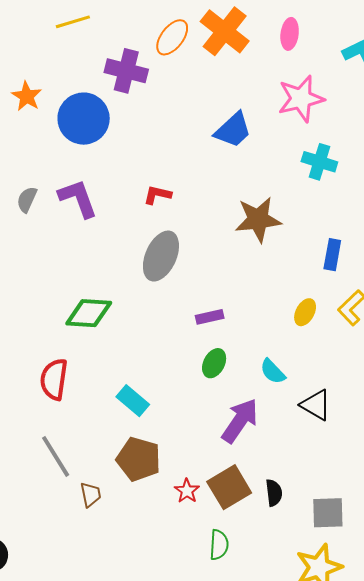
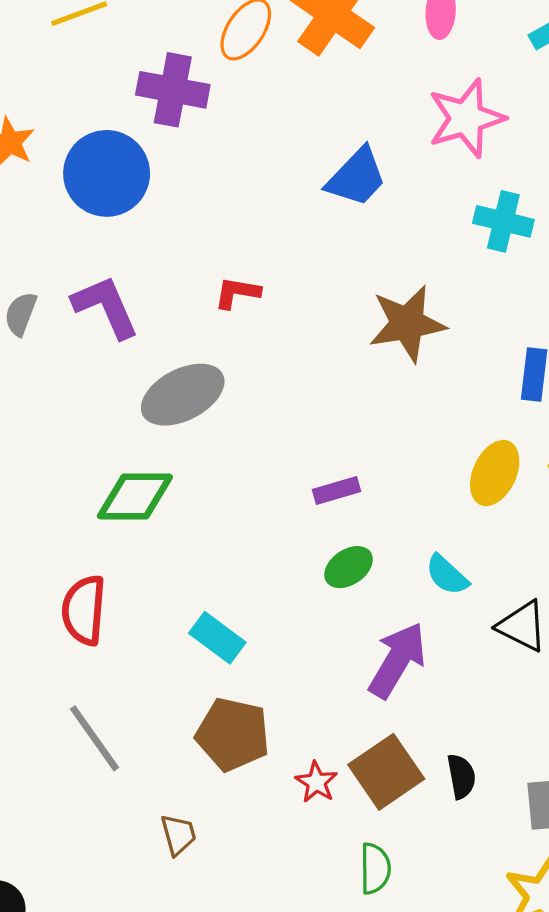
gray ellipse: (161, 256) -> (183, 395), moved, turned 42
yellow ellipse: (305, 312) -> (495, 473), size x1.4
green ellipse: (214, 363) -> (349, 567), turned 32
brown trapezoid: (91, 495) -> (178, 835), moved

